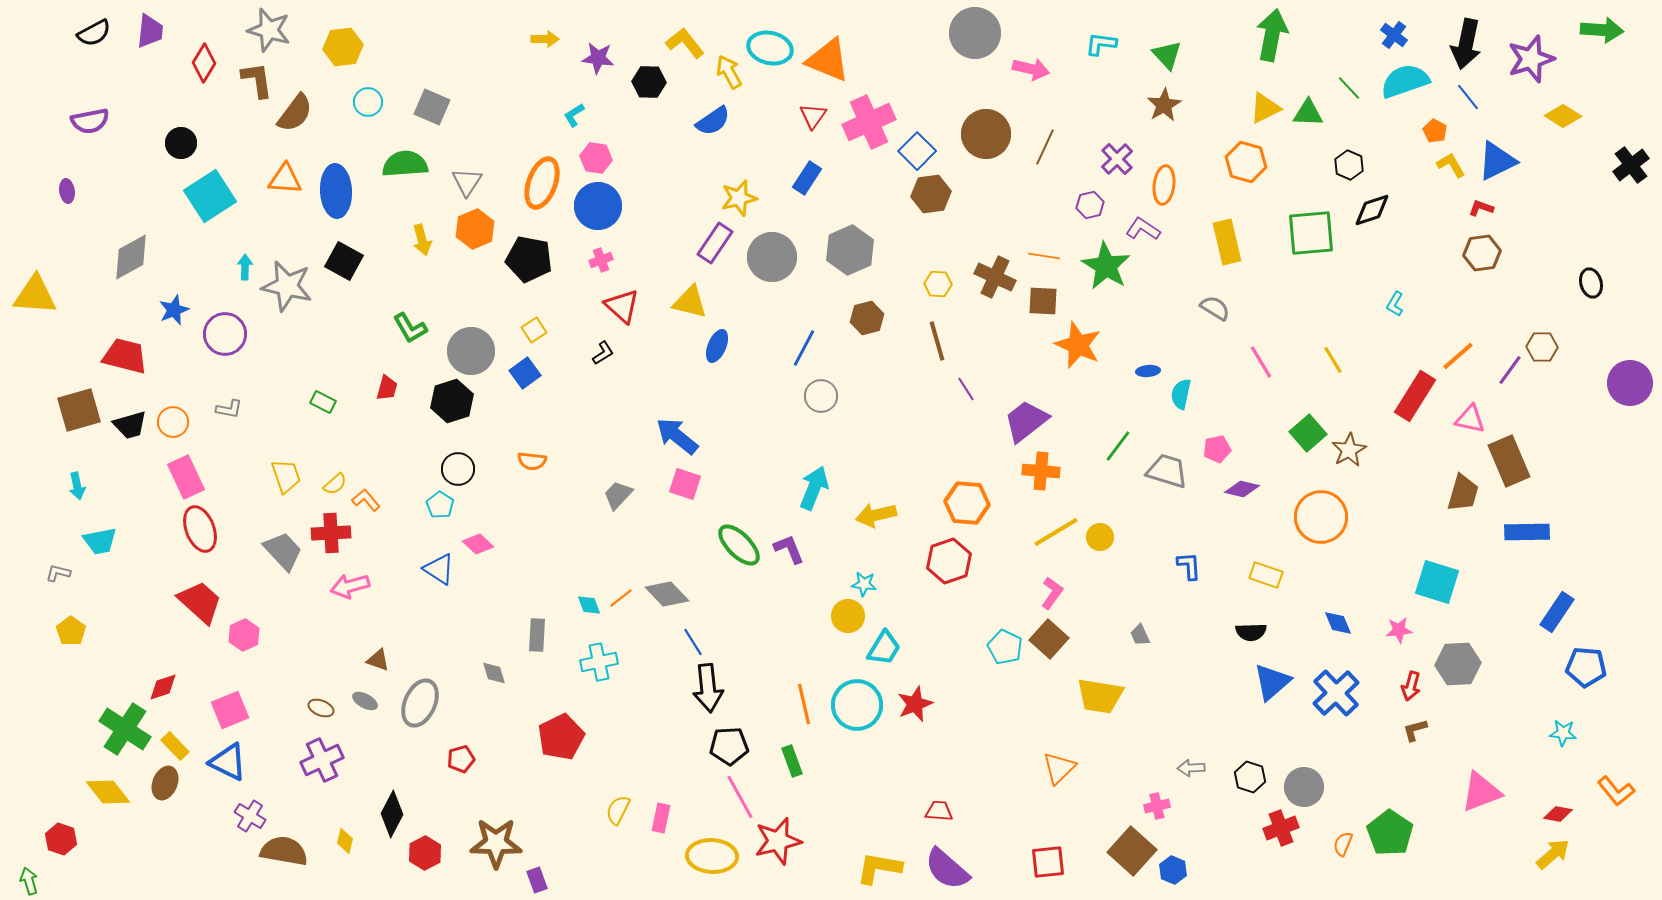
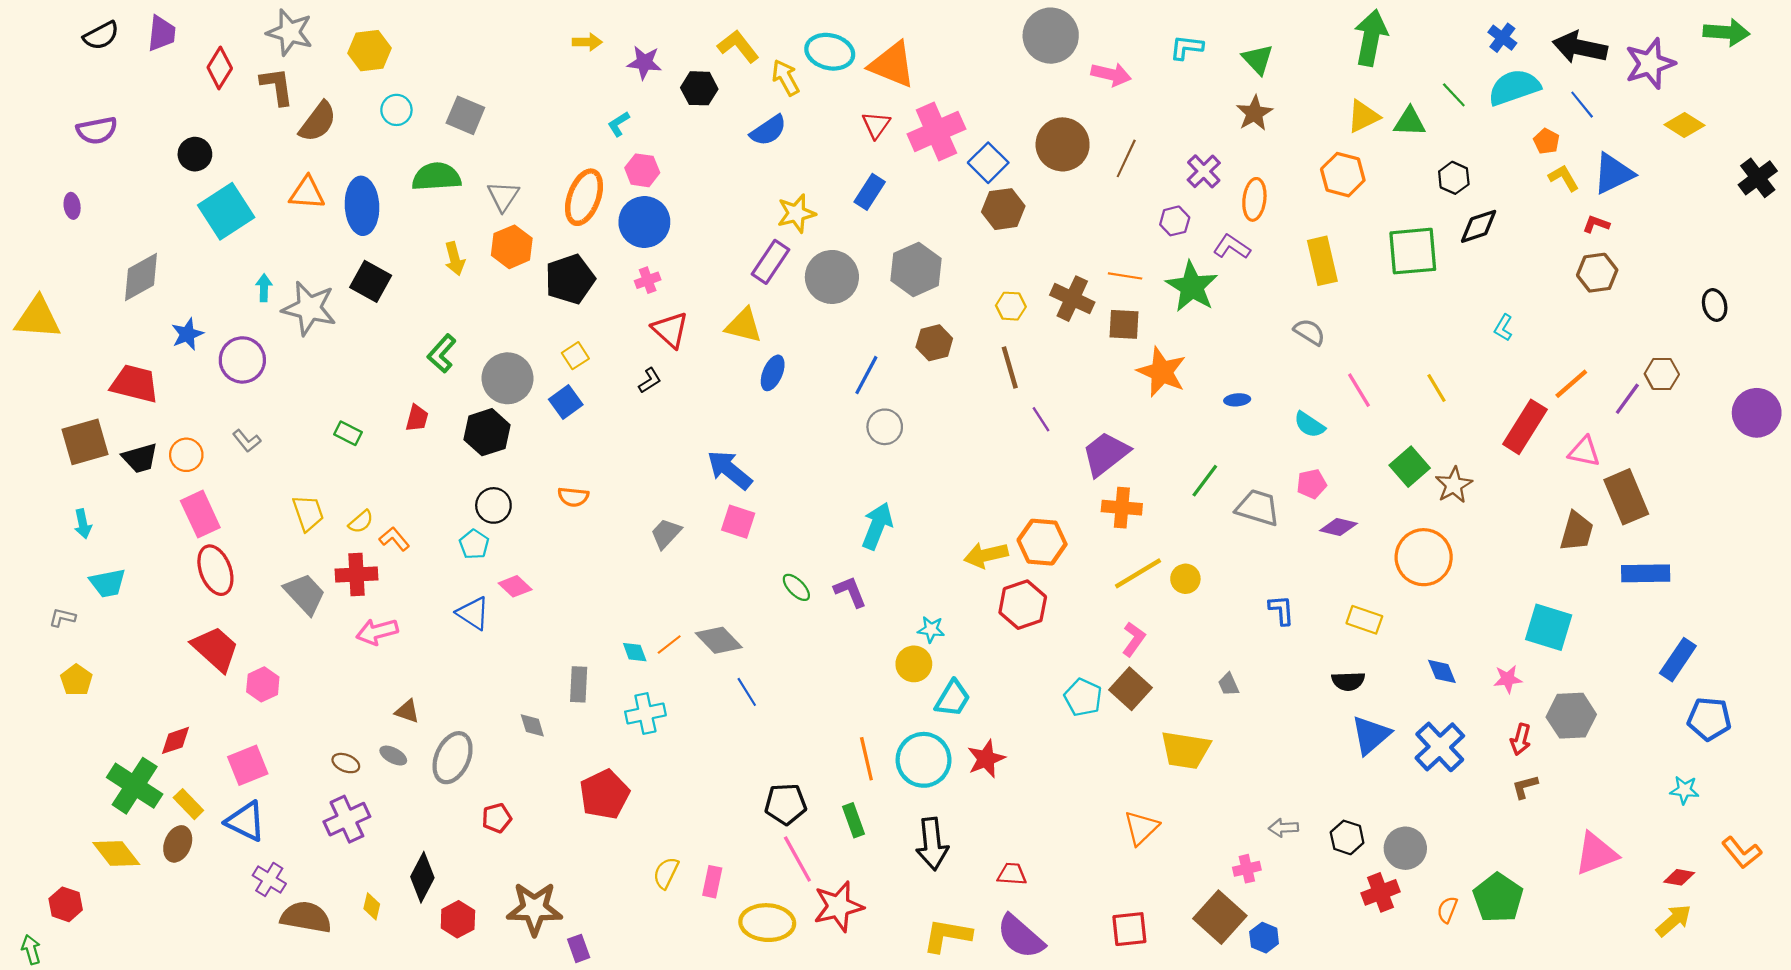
black arrow: (1466, 44) -> (1580, 47), turned 90
black pentagon: (529, 259) -> (570, 279), turned -30
green L-shape: (410, 328) -> (442, 354), turned 72
cyan semicircle: (1181, 394) -> (1309, 425), moved, turned -68
gray L-shape: (229, 409) -> (247, 441), turned 40
yellow arrow: (876, 515) -> (986, 555), moved
green ellipse: (739, 545) -> (796, 587), size x0.6
black arrow: (708, 688) -> (932, 844), moved

